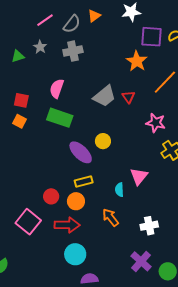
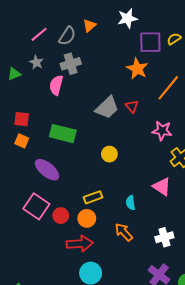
pink semicircle: (57, 89) -> (56, 85), moved
purple ellipse: (81, 152) -> (47, 170), moved
pink triangle: (139, 176) -> (162, 187), moved, turned -30
pink square: (28, 222) -> (36, 206), moved

